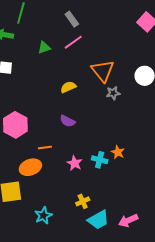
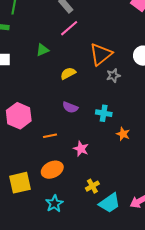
green triangle: (44, 47) -> (42, 50), moved
orange triangle: (103, 71) -> (101, 54), turned 35
cyan cross: (100, 160) -> (104, 113), moved
orange ellipse: (30, 167) -> (52, 170), moved

